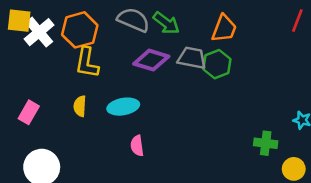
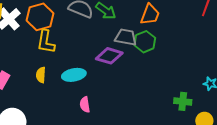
purple diamond: (151, 60) -> (109, 56), moved

